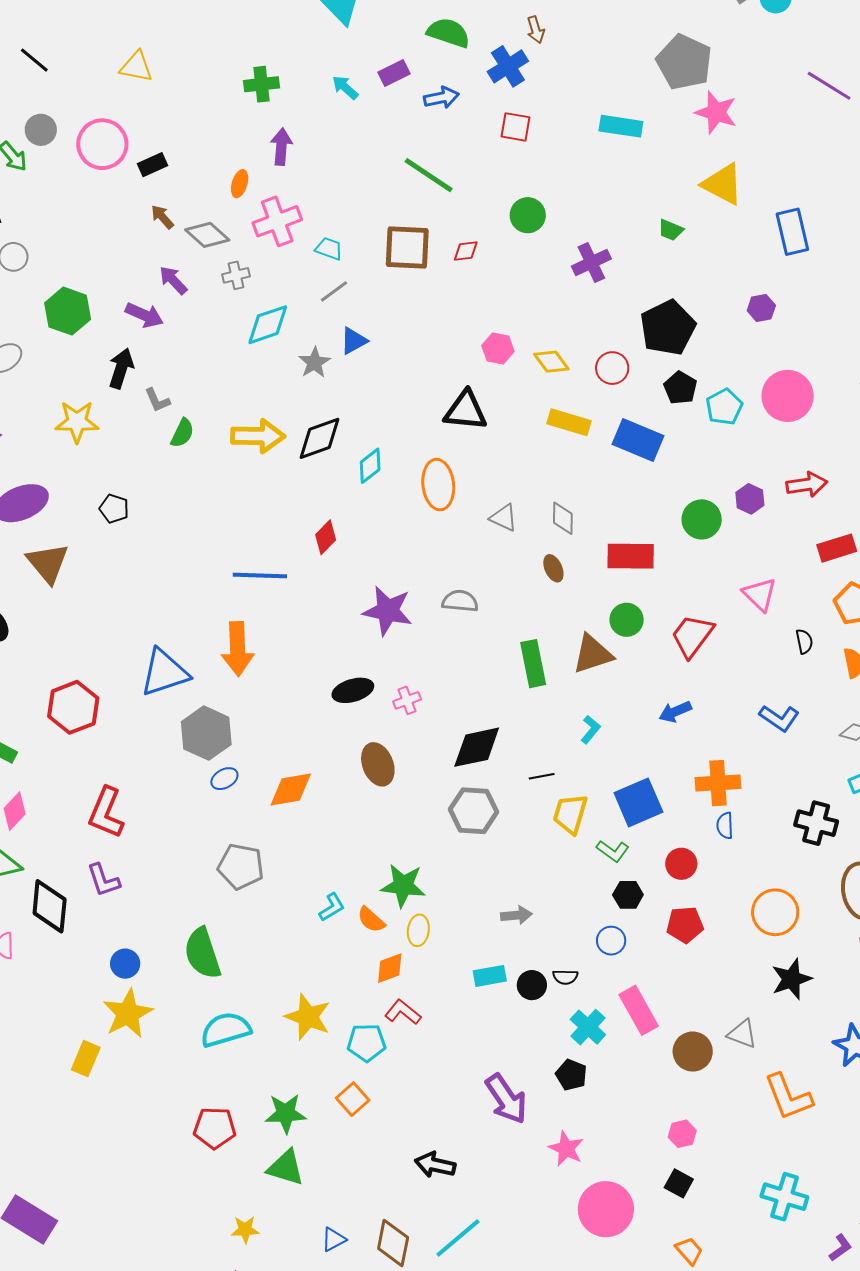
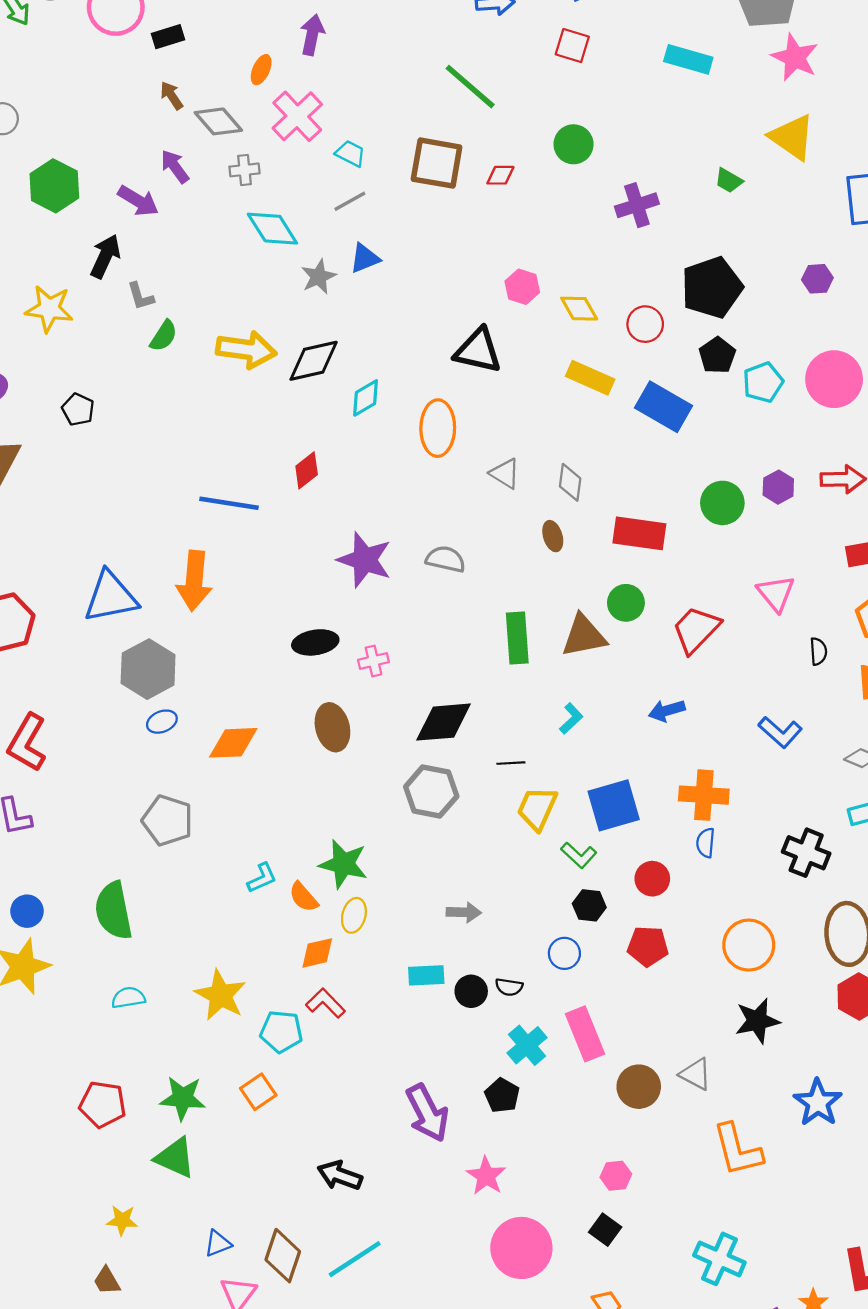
pink cross: (277, 221) -> (297, 116), turned -30
cyan diamond: (268, 325) -> (272, 229), turned 69
cyan semicircle: (226, 1030) -> (128, 998), size x0.6

